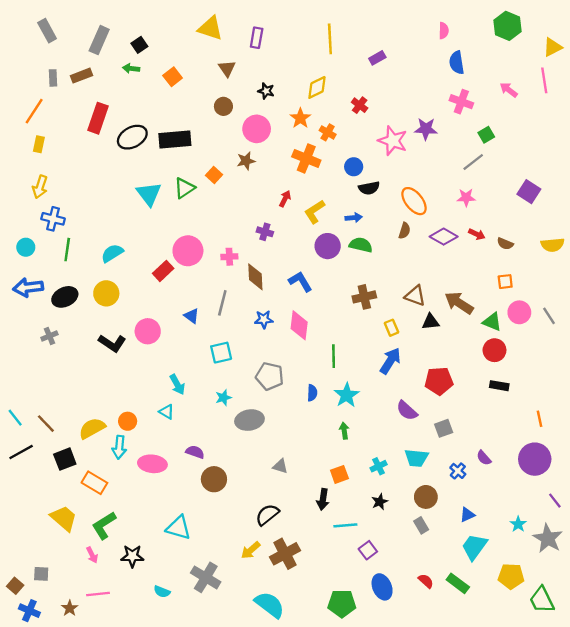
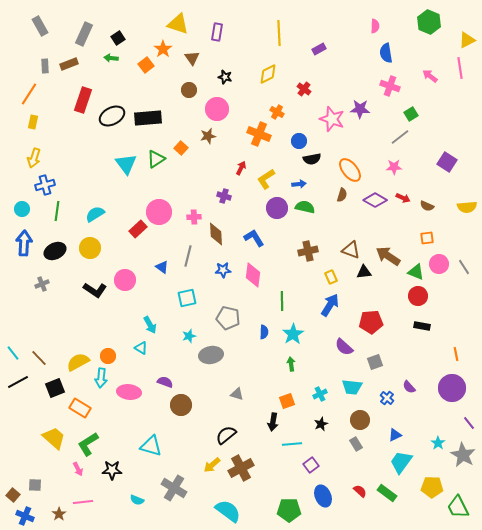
orange star: (300, 118) -> (163, 49), moved
blue cross: (53, 219) -> (45, 185), turned -30
blue arrow: (28, 287) -> (24, 243), turned 100

